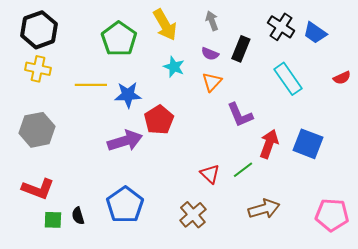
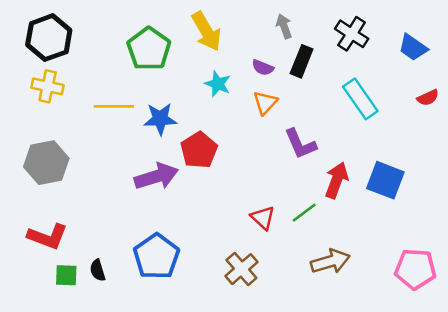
gray arrow: (212, 21) -> (284, 26), moved
blue trapezoid: (315, 33) -> (413, 48), moved

